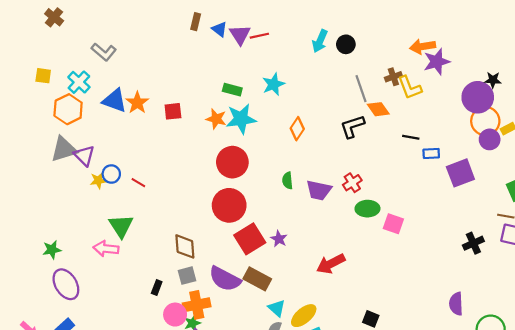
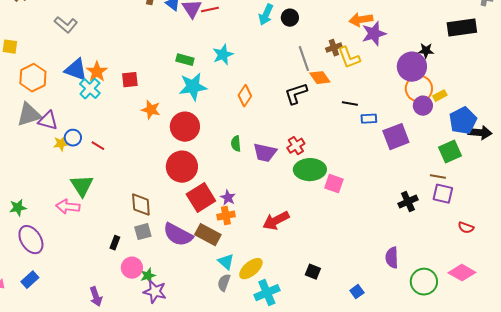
cyan cross: (79, 82) -> (90, 89), moved
orange star: (216, 119) -> (151, 110), moved
purple triangle: (84, 156) -> (48, 121), turned -30
green ellipse: (367, 209) -> (310, 170), size x1.4
orange cross: (197, 305) -> (226, 216), moved, size x0.7

